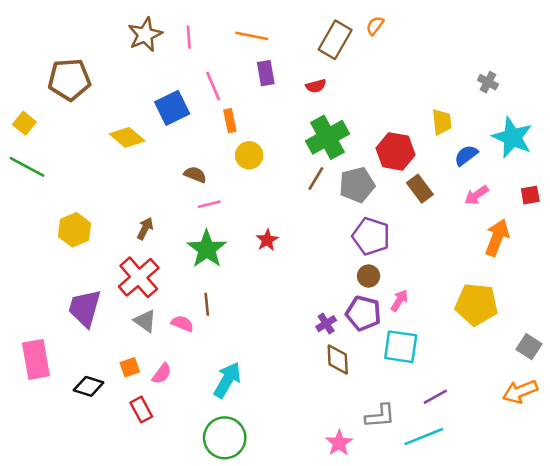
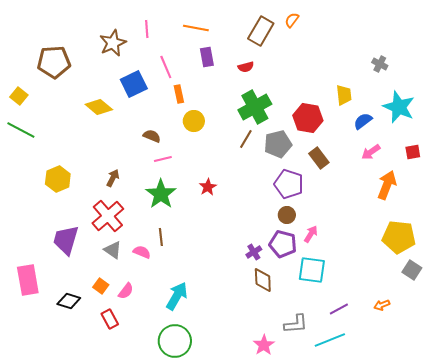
brown star: (145, 35) -> (113, 43), moved
brown rectangle: (420, 189) -> (319, 158), moved
yellow pentagon: (476, 304) -> (399, 237), moved
orange square: (130, 367) -> (101, 286), turned -35
orange arrow: (520, 392) -> (382, 305), moved, size x0.6

